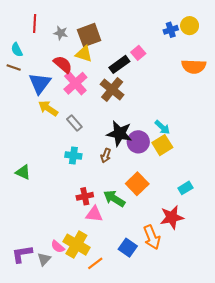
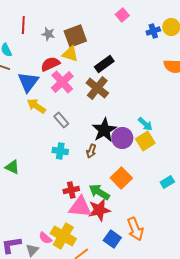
pink square: (138, 53) -> (122, 15), moved
red semicircle: (63, 64) -> (50, 64), turned -66
black star: (119, 134) -> (104, 130), turned 30
pink triangle: (94, 214) -> (80, 207), size x1.4
red star: (172, 217) -> (99, 210), moved

